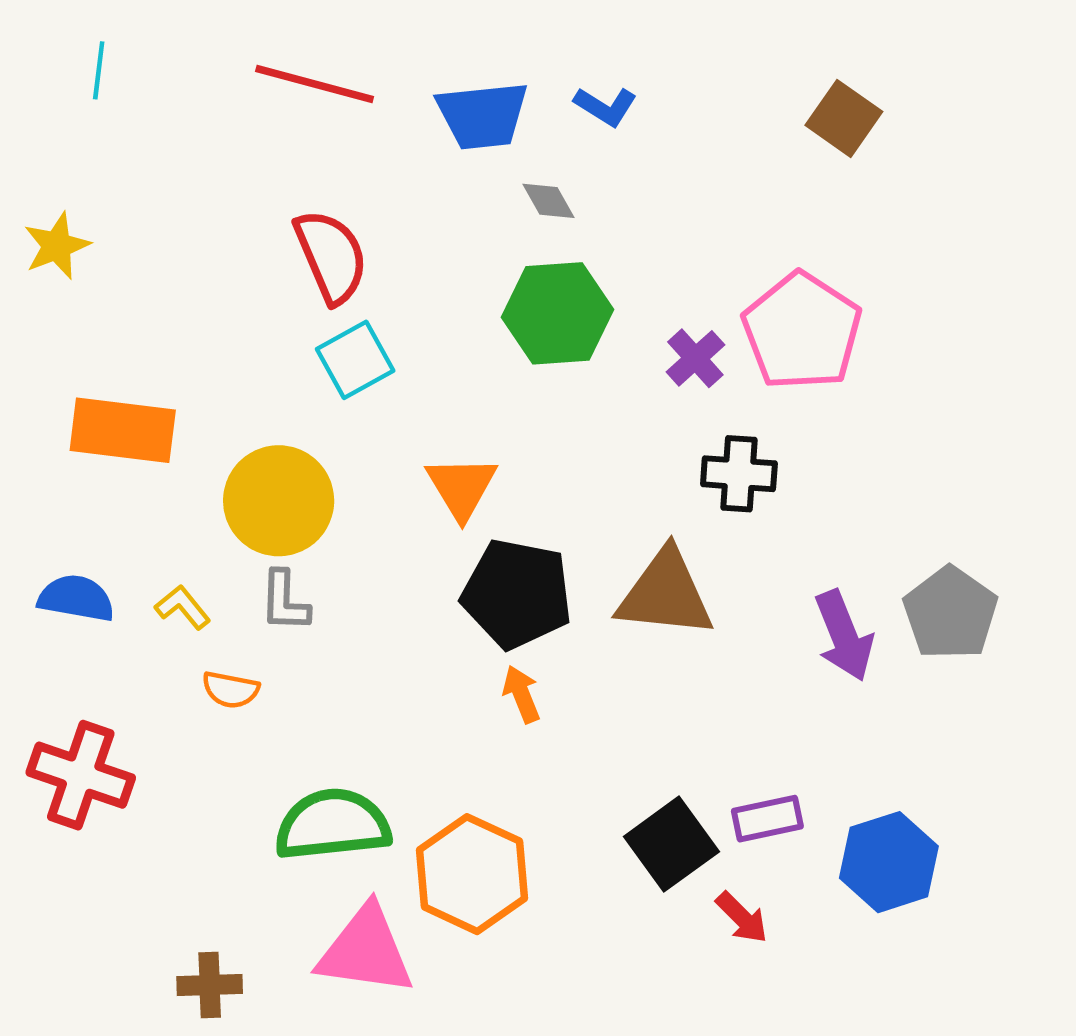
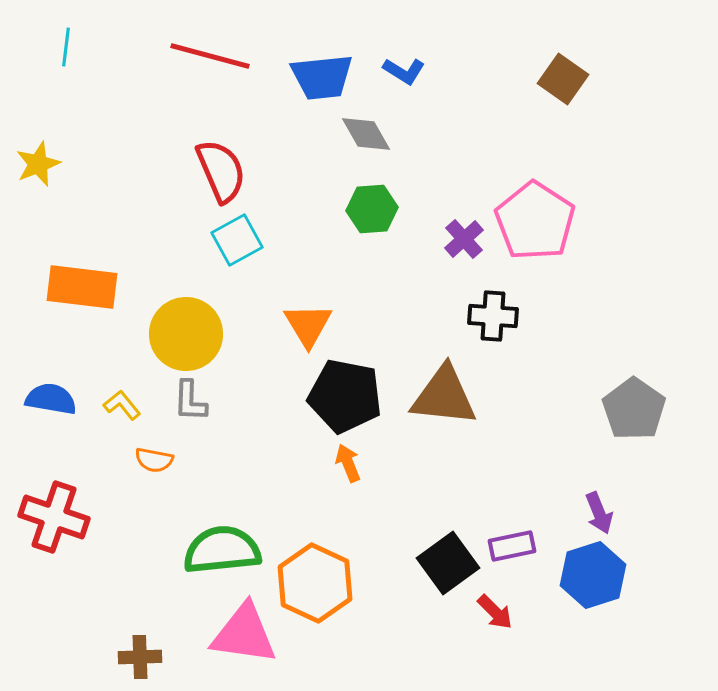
gray diamond: (548, 201) -> (366, 134), size x1.4
green hexagon: (557, 313) -> (372, 209), size x0.7
purple arrow: (844, 636) -> (599, 513), moved, size x0.7

